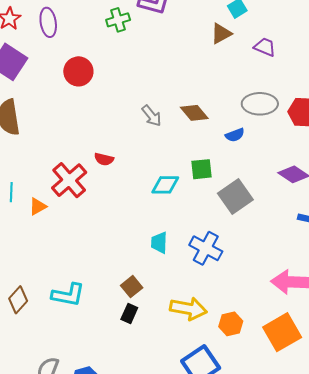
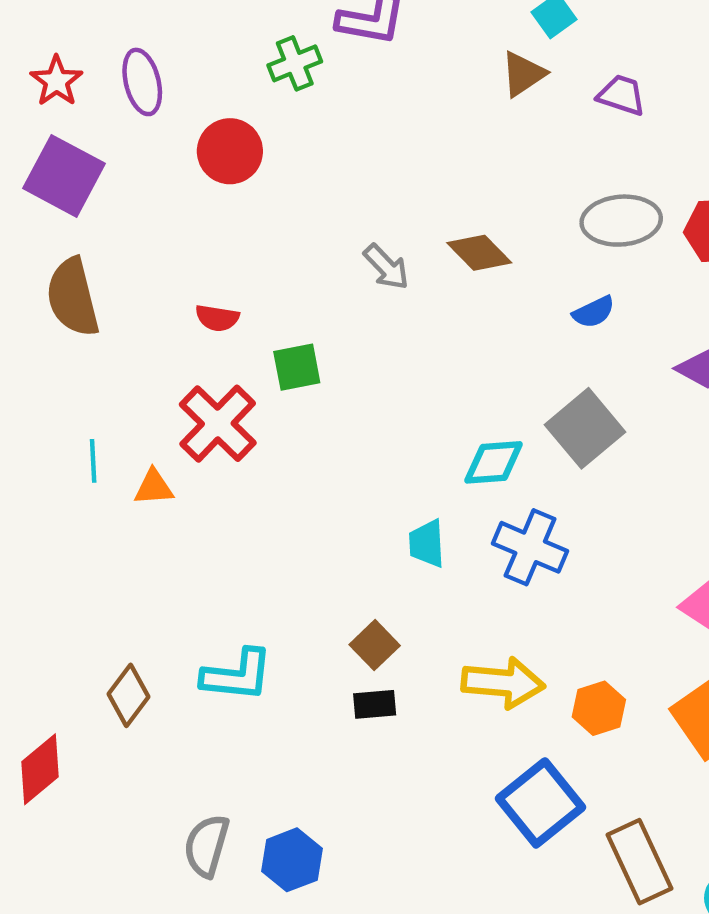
red circle: (78, 71) -> (230, 151), moved
blue semicircle: (235, 135) -> (594, 312), moved
red semicircle: (104, 159) -> (217, 318), moved
green square: (201, 169) -> (297, 367), moved
cyan diamond: (165, 185) -> (494, 462), moved
orange triangle: (38, 206) -> (154, 487), turned 30
black rectangle: (129, 313) -> (375, 704), turned 66

